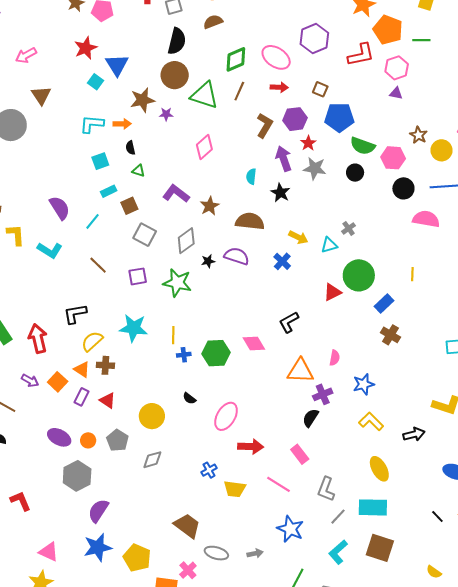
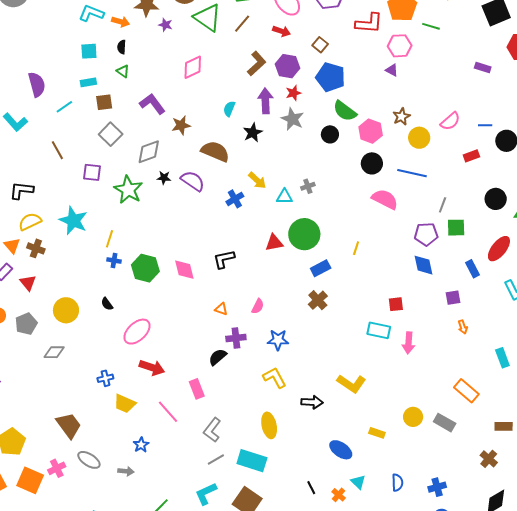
orange triangle: (300, 371) -> (221, 309), size x0.5
blue star: (290, 529) -> (141, 445), moved, size x0.6

